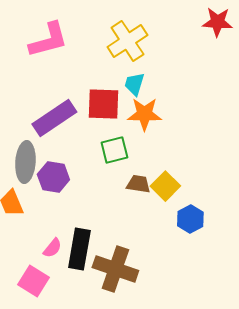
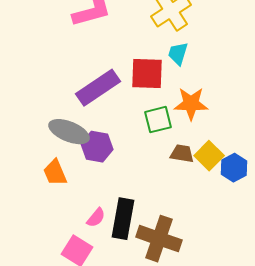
orange star: (144, 114) -> (191, 104), moved
gray ellipse: (25, 162) -> (69, 132), turned -72
blue hexagon: (190, 219) -> (234, 168), moved

